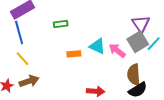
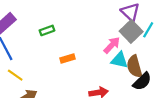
cyan triangle: (97, 46) -> (119, 60), moved
pink arrow: (117, 50) -> (112, 45), turned 108

